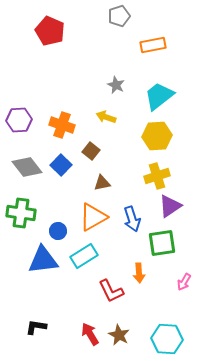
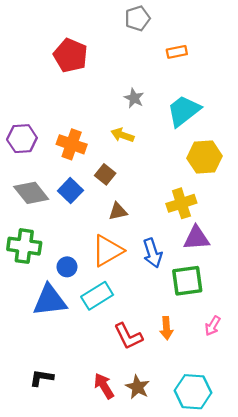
red pentagon: (50, 31) -> (70, 55), moved
orange rectangle: (153, 45) -> (177, 52), size x0.7
yellow hexagon: (157, 136) -> (205, 157), moved
purple triangle: (170, 206) -> (196, 238), turned 30
orange arrow: (139, 273) -> (166, 328), moved

